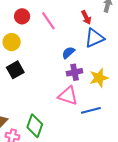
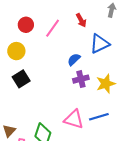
red arrow: (86, 17) -> (81, 20), moved
pink line: (48, 21) -> (53, 28), turned 72
pink triangle: (68, 96) -> (74, 119), moved

